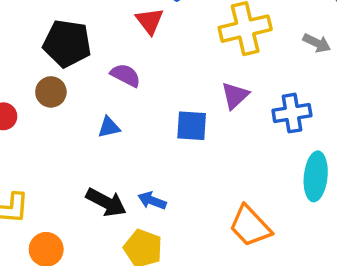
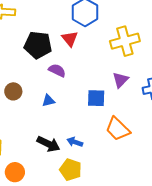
black pentagon: (67, 43) -> (38, 45), moved
brown circle: (51, 92) -> (13, 91), moved
orange trapezoid: (250, 226) -> (118, 129), moved

